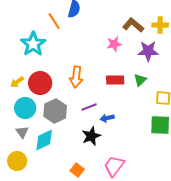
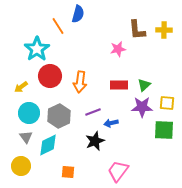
brown L-shape: (133, 25) -> (137, 30), turned -135
purple star: (148, 51) -> (142, 107), moved
red circle: (40, 83) -> (50, 76), moved
orange square: (77, 170) -> (68, 172), moved, turned -32

